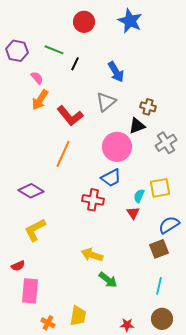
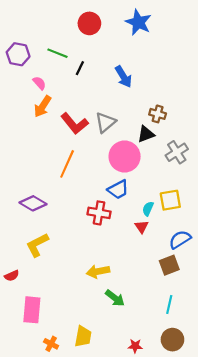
gray triangle: (106, 102) -> (105, 122), moved
yellow arrow: (92, 255) -> (98, 271), turned -30
red semicircle: (18, 266) -> (12, 276), moved

